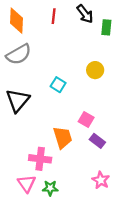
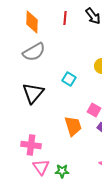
pink cross: (40, 159) -> (31, 145), moved

